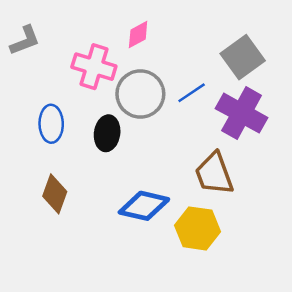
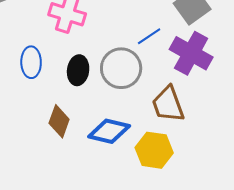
gray circle: (140, 94) -> (121, 68), moved
brown diamond: (55, 194) -> (59, 121), moved

